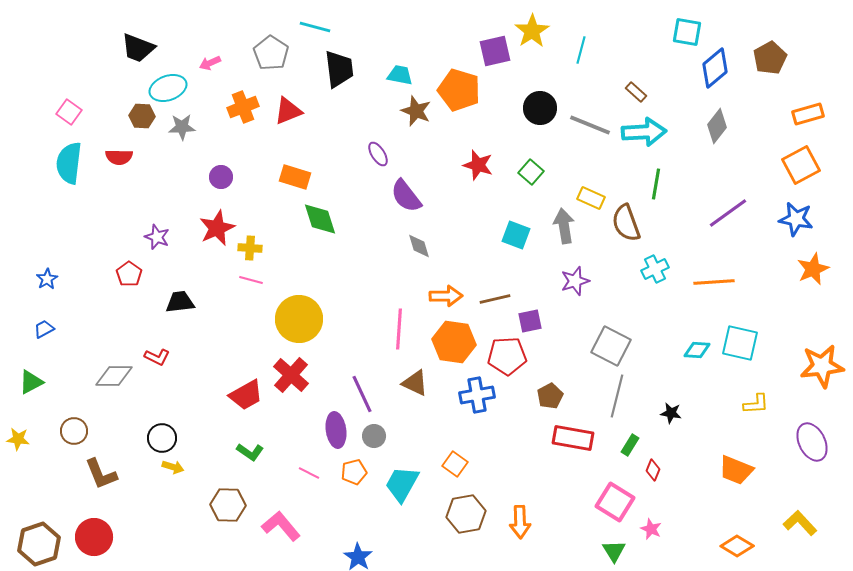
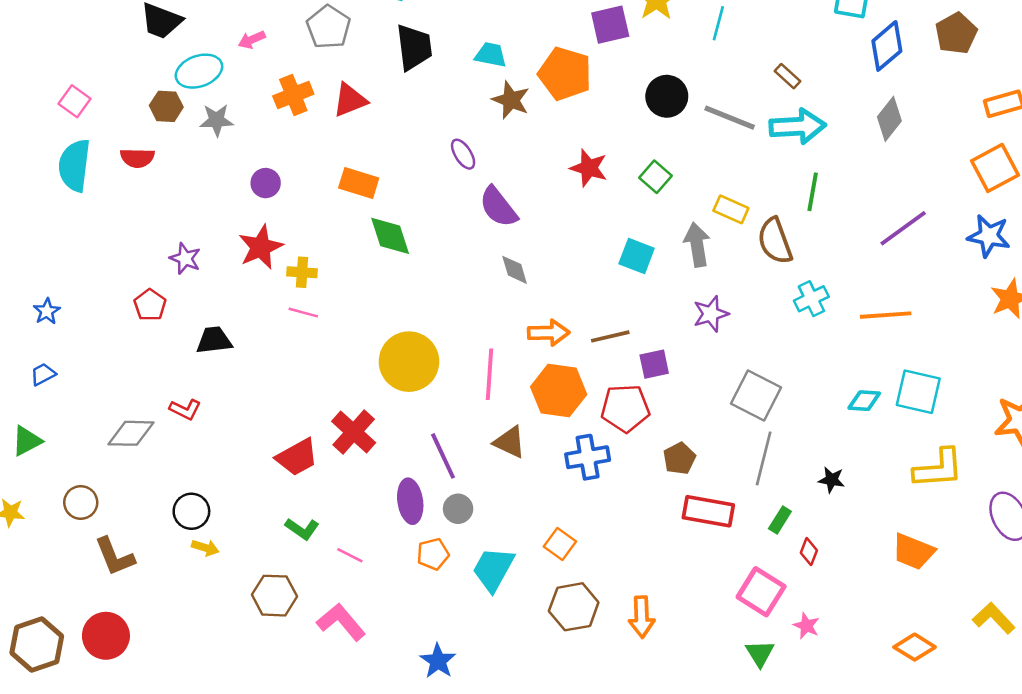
yellow circle: (299, 319) -> (409, 362), moved
yellow L-shape: (756, 404) -> (938, 469), size x1.6
pink line: (309, 473) -> (350, 555), moved

